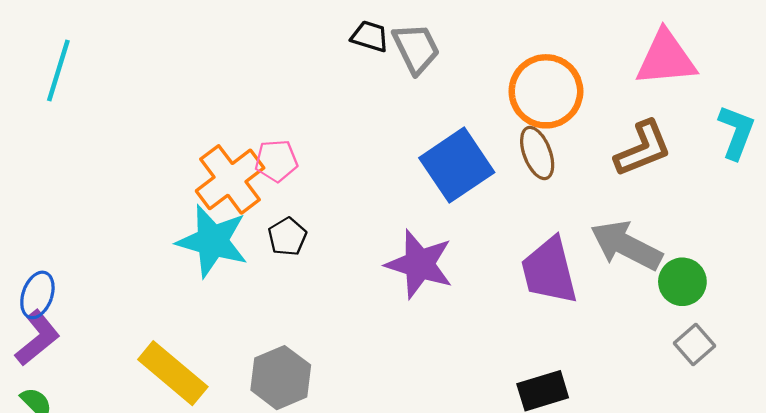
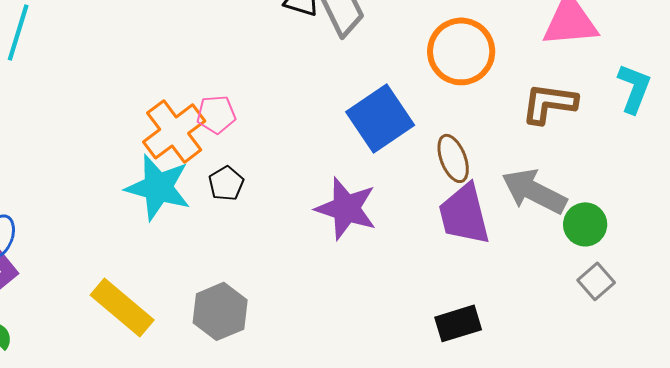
brown L-shape: (643, 149) -> (549, 103), turned -150
brown ellipse: (537, 153) -> (453, 158), moved

